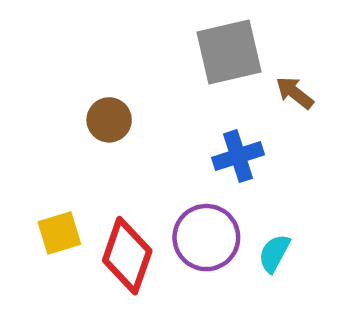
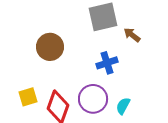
brown circle: (109, 120) -> (50, 47), size x1.4

